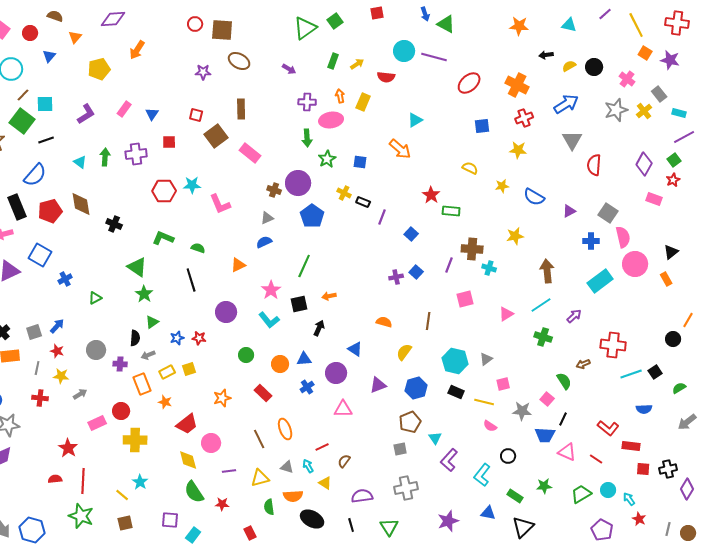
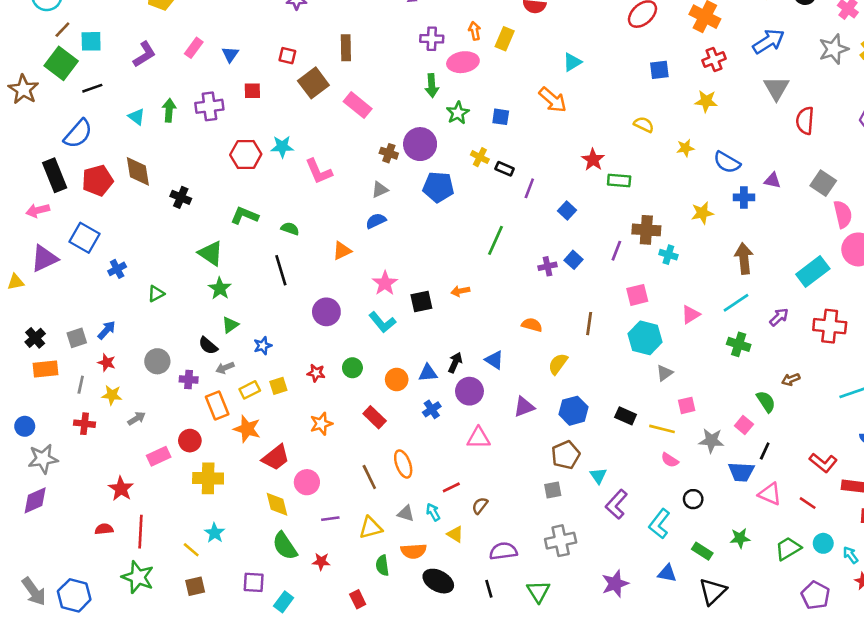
purple triangle: (569, 211) -> (772, 180), turned 40
blue pentagon: (312, 216) -> (438, 187), turned -30
blue cross: (591, 241) -> (744, 197), moved
green line: (304, 266) -> (495, 240), moved
black arrow: (319, 328) -> (455, 363), moved
black semicircle: (135, 338) -> (208, 346), turned 126
red star: (199, 338) -> (316, 373), moved
red cross: (613, 345) -> (830, 326), moved
cyan hexagon: (455, 361) -> (645, 338), moved
orange star: (165, 402) -> (247, 429), size x1.5

